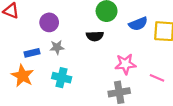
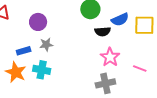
black semicircle: (95, 36) -> (103, 31), moved
pink star: (125, 64) -> (110, 57), turned -30
cyan cross: (62, 78) -> (42, 70), moved

